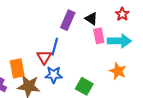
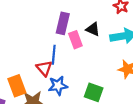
black triangle: (91, 19) -> (93, 29), moved
pink rectangle: (99, 36) -> (75, 40), moved

